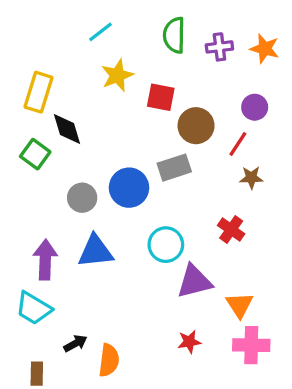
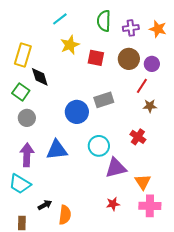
brown circle: (196, 126) -> (129, 59), moved
gray circle: (82, 198) -> (27, 118), moved

